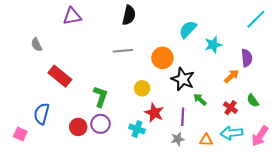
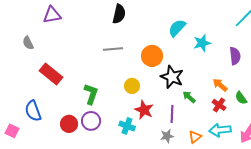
purple triangle: (72, 16) -> (52, 15), moved
orange arrow: (231, 76) -> (220, 85), moved, turned -98
blue semicircle: (42, 114) -> (33, 111), turned -35
orange triangle: (206, 140) -> (195, 137), turned -40

